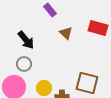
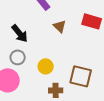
yellow circle: (44, 88) -> (46, 66), moved

